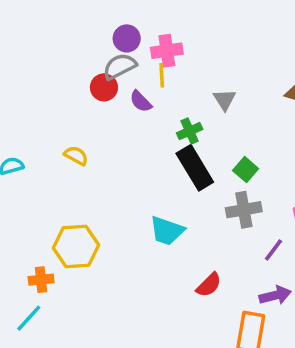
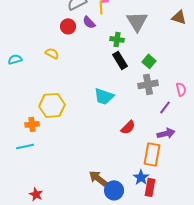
red circle: (104, 87) -> (68, 26), moved
gray triangle: (225, 100) -> (137, 21), size x1.6
green cross: (190, 131) -> (117, 39), turned 32
black rectangle: (195, 168) -> (120, 60), size x0.7
cyan line: (29, 318) -> (25, 146), turned 36

